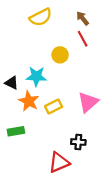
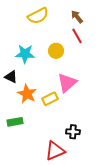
cyan star: (36, 76) -> (25, 54), moved
pink triangle: (88, 102) -> (67, 83), moved

